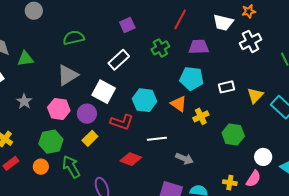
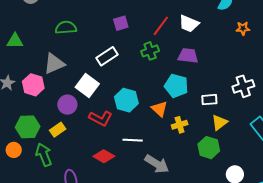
red line: (180, 19) -> (161, 26), moved
white trapezoid: (223, 23) -> (189, 24), moved
white cross: (251, 41) -> (243, 86), moved
yellow triangle: (255, 95) -> (220, 122), moved
pink hexagon: (59, 109) -> (33, 85), moved
yellow rectangle: (90, 138) -> (58, 130), moved
gray arrow: (184, 159) -> (157, 164), size x1.4

